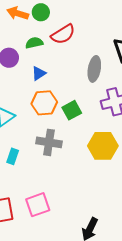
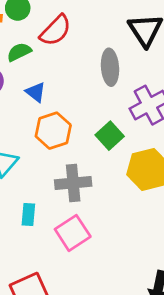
blue triangle: (39, 73) -> (36, 92), turned -35
green square: (72, 110) -> (110, 136), moved
pink square: (38, 205) -> (73, 233), moved

